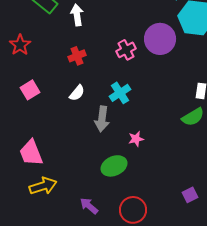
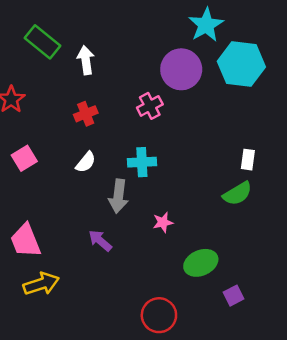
purple circle: (160, 39) -> (181, 69), moved
cyan cross: (120, 93) -> (142, 162), turned 30
green ellipse: (114, 166) -> (201, 263), moved
purple arrow: (89, 206) -> (100, 241), moved

